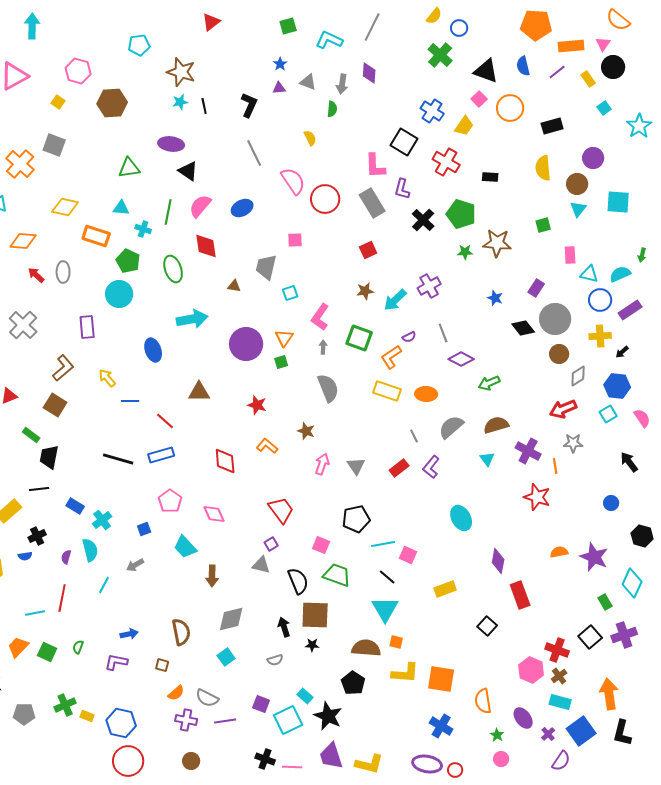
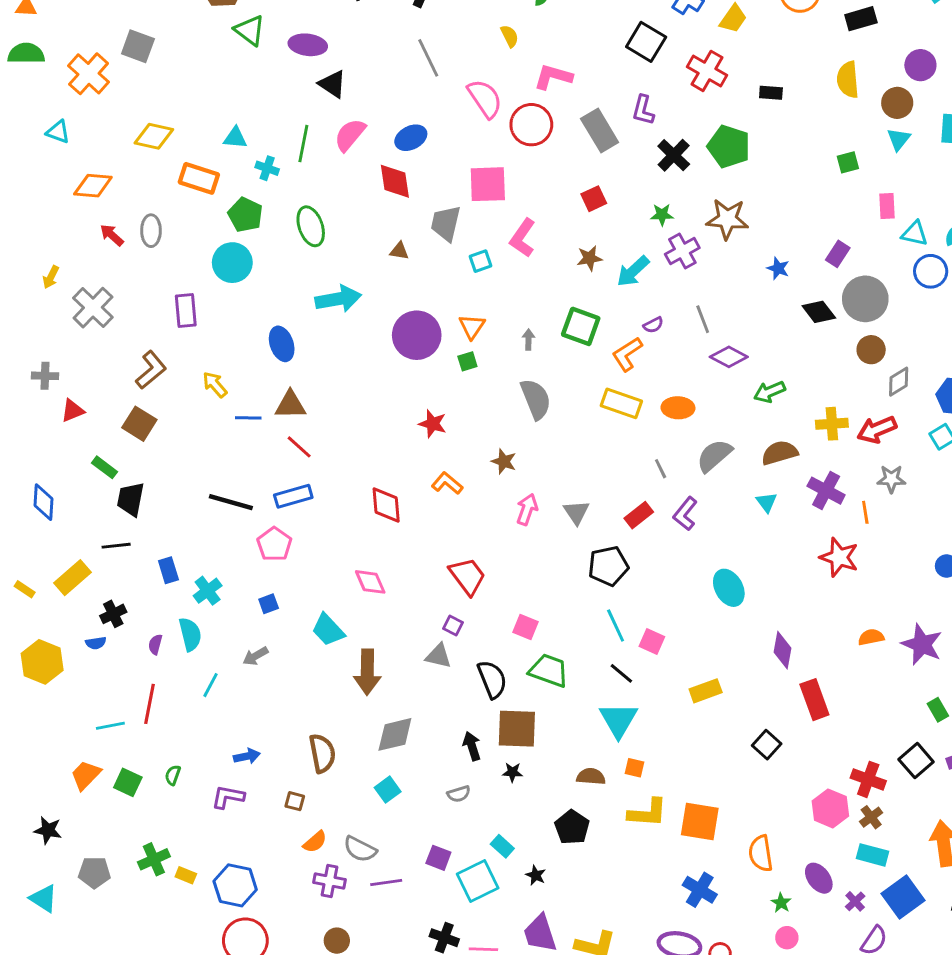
pink L-shape: (375, 166) -> (553, 77), moved, turned 108
green triangle: (129, 168) -> (250, 30), moved, turned 45
pink square: (295, 240) -> (488, 184), size x1.8
brown star: (497, 243) -> (727, 219), moved
red diamond: (206, 246) -> (395, 181), moved
green star: (465, 252) -> (662, 215), moved
pink L-shape: (320, 317) -> (523, 238), moved
yellow cross: (600, 336) -> (832, 424), moved
brown triangle: (199, 392) -> (290, 405), moved
pink pentagon: (170, 501) -> (274, 544), moved
blue rectangle: (75, 506) -> (168, 570), turned 42
black pentagon: (356, 519) -> (608, 566), moved
purple square: (271, 544) -> (453, 626), turned -32
cyan line: (383, 544) -> (616, 626), turned 75
brown arrow: (212, 576) -> (367, 672), size x1.4
brown semicircle: (366, 648) -> (591, 777), size x0.7
black star: (328, 716) -> (536, 875), size x0.5

